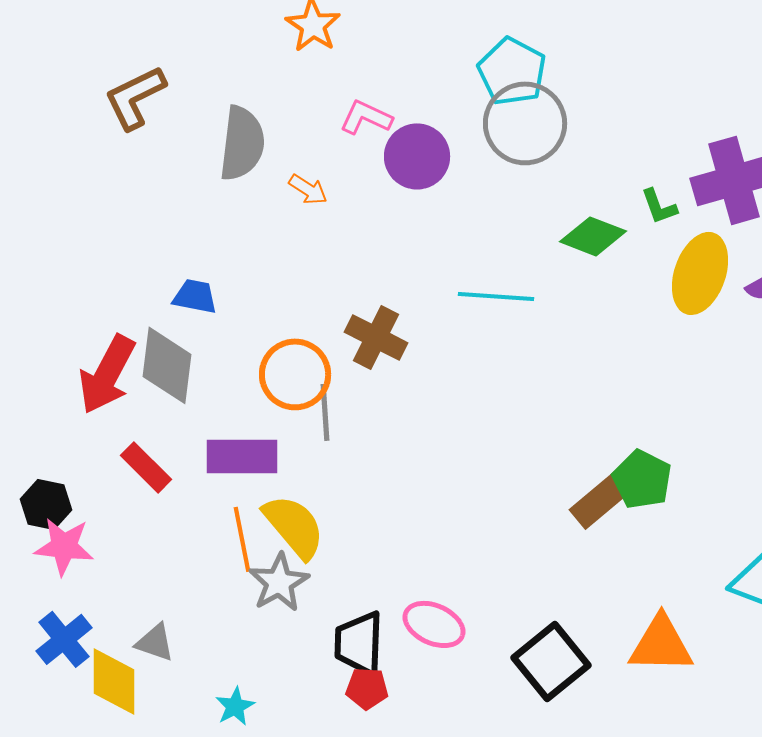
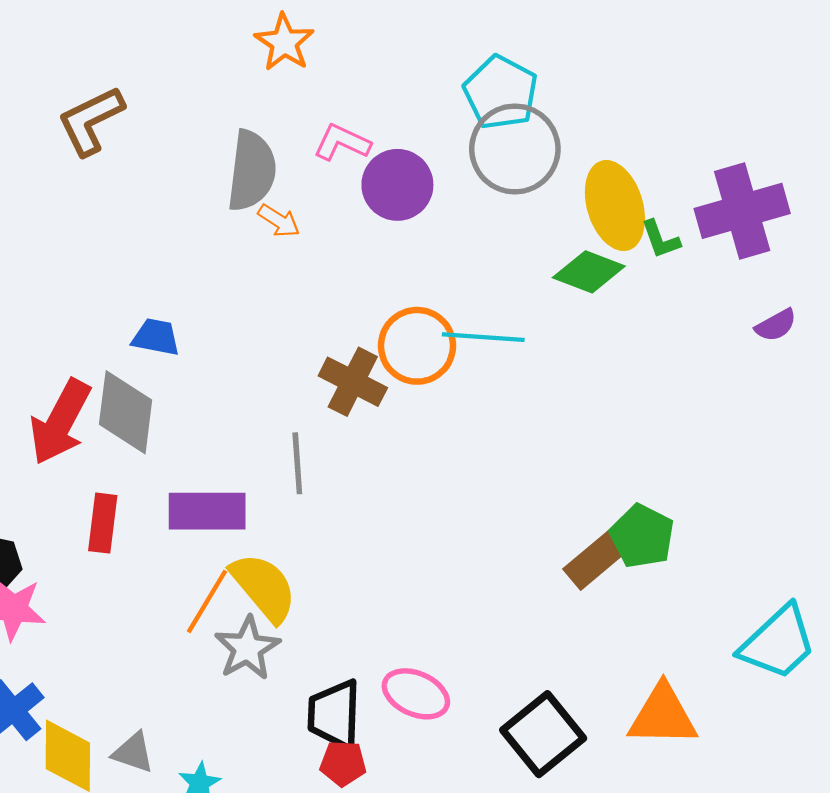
gray semicircle: (242, 143) -> (252, 171), moved
yellow ellipse: (700, 273) -> (615, 206), moved, turned -36
orange circle: (295, 374) -> (417, 346), moved
red rectangle: (146, 467) -> (103, 523), turned 52
orange line: (242, 539) -> (207, 601), turned 42
gray triangle: (155, 642) -> (133, 753), moved

